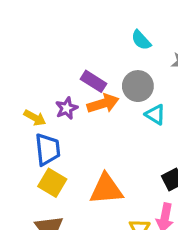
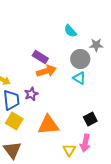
gray circle: (138, 86) -> (80, 59), moved
purple star: (67, 108) -> (31, 94), moved

